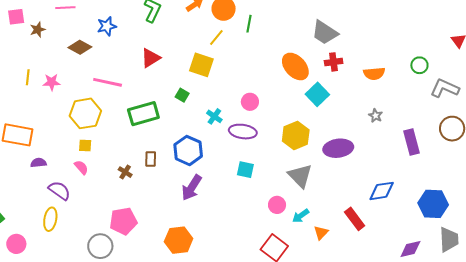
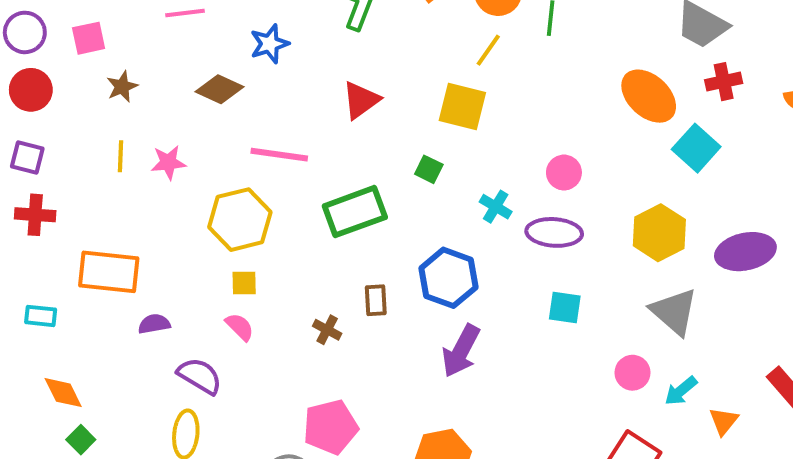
brown star: (38, 30) -> (122, 87), moved

